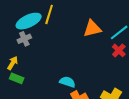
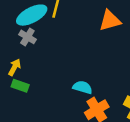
gray cross: (24, 39) -> (27, 37), turned -32

